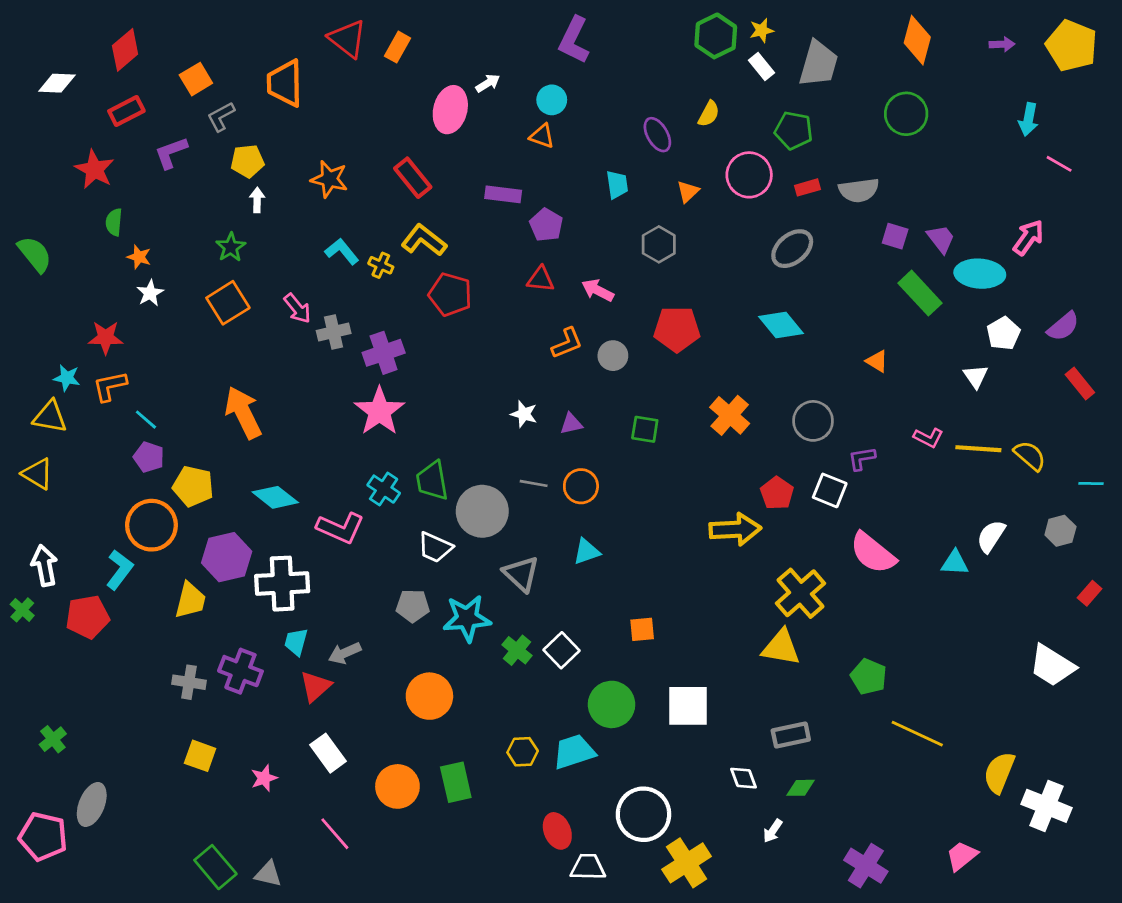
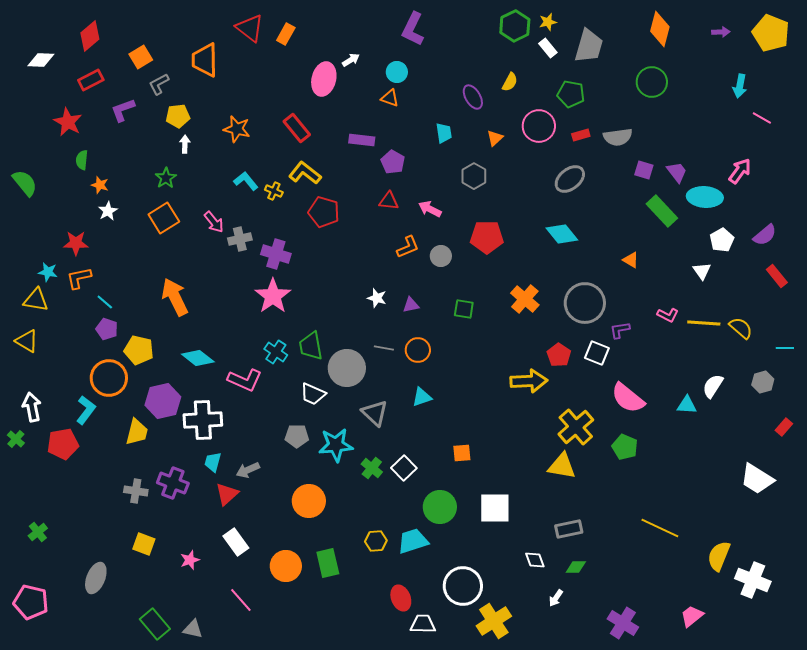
purple cross: (384, 353) -> (276, 254), turned 36
gray circle: (813, 421) -> (585, 303), size x1.4
green pentagon: (869, 677) -> (625, 447), moved
gray ellipse: (92, 805) -> (96, 578), moved

